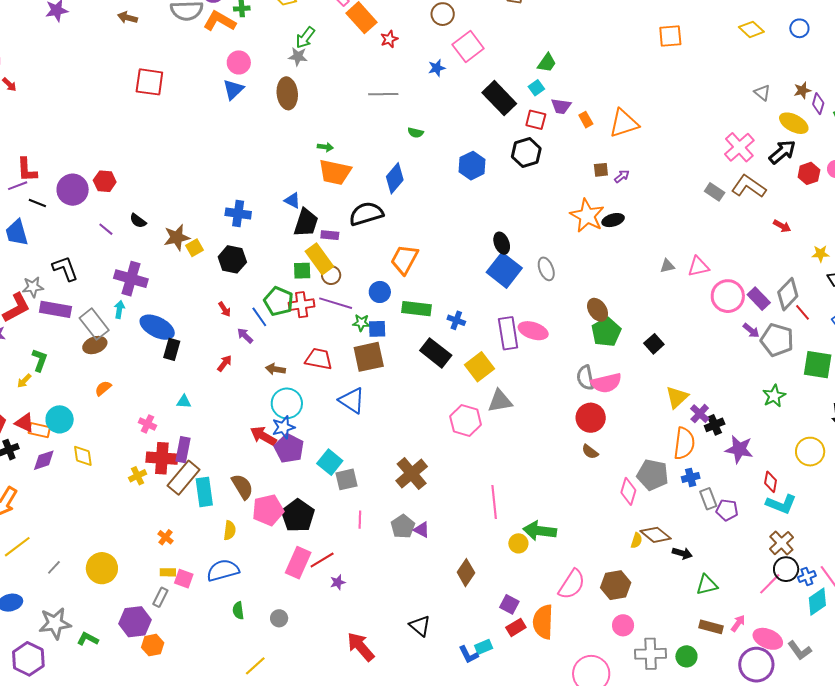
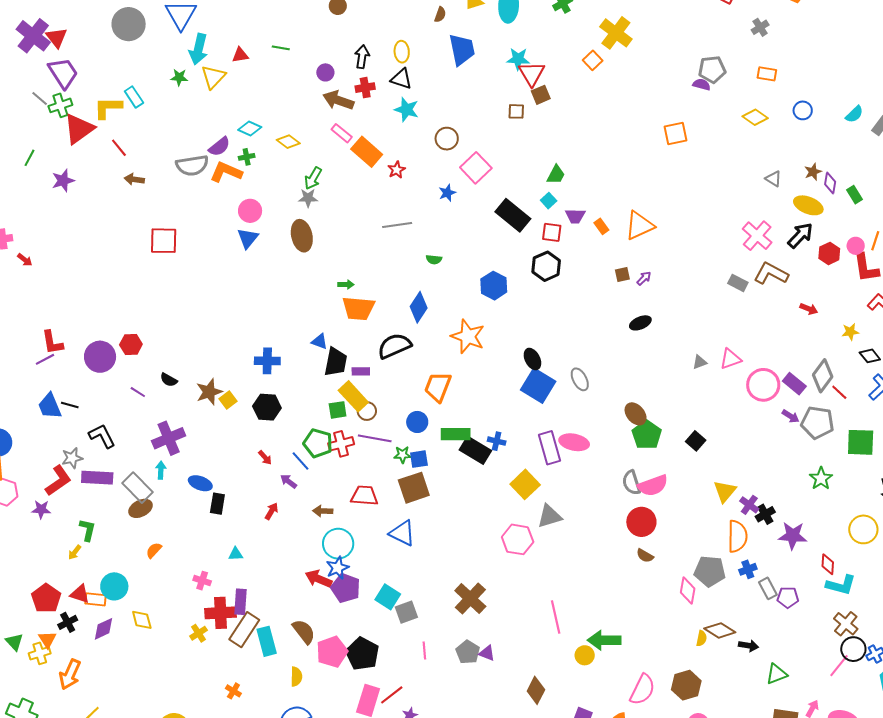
black line: (37, 203) -> (70, 405), moved
orange star: (587, 216) -> (468, 336), moved
purple cross: (131, 279) -> (169, 438), turned -32
blue ellipse: (157, 327) -> (200, 483), size x0.7
black rectangle: (436, 353) -> (475, 450), moved

